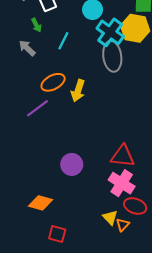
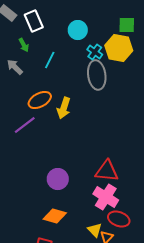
cyan cross: (110, 32) -> (95, 52), size x0.6
orange diamond: (41, 203) -> (55, 216), moved

